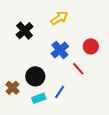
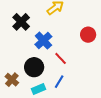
blue cross: (60, 50) -> (43, 41), moved
red line: (78, 69) -> (61, 58), moved

